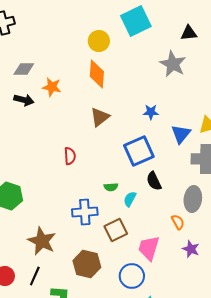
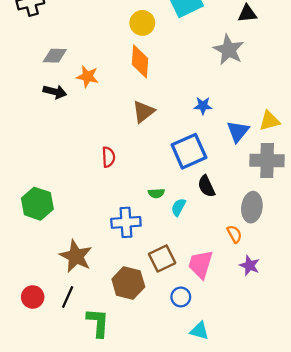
brown square: (116, 230) -> (162, 258), moved
blue circle: (132, 276) -> (181, 297), size x0.7

